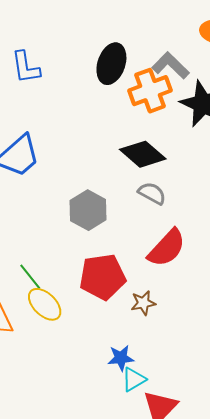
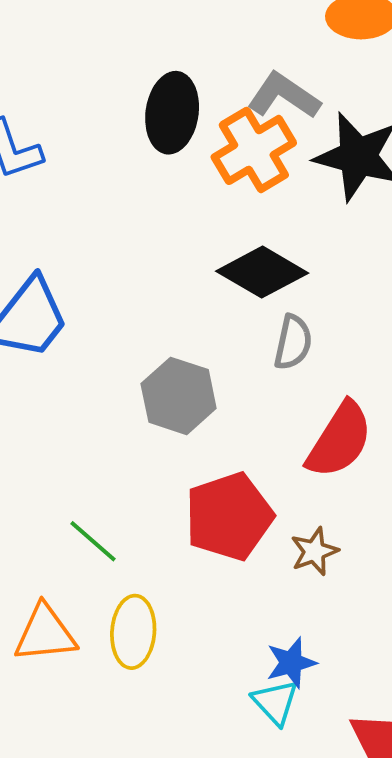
gray semicircle: (152, 193) -> (293, 342), turned 84
yellow ellipse: (45, 304) -> (133, 632), moved, turned 60
cyan triangle: (134, 379) -> (275, 702), moved, turned -32

